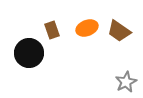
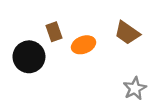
orange ellipse: (87, 28) -> (83, 45), moved

